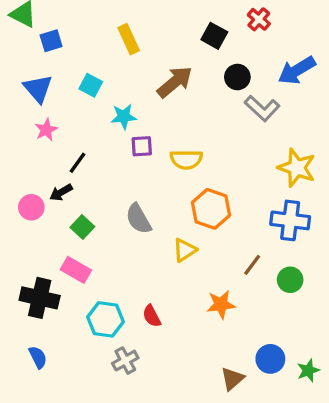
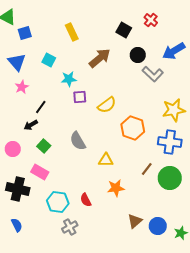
yellow semicircle: (186, 159) -> (107, 105), turned -36
yellow star: (297, 168) -> (174, 110), turned -30
pink circle: (31, 207) -> (13, 149), moved
orange hexagon: (211, 209) -> (133, 128), moved
yellow triangle: (185, 250) -> (106, 160), turned 35
green circle: (290, 280) -> (170, 178), size x1.5
orange star: (221, 305) -> (116, 188), moved
brown triangle: (232, 379) -> (135, 221), moved

